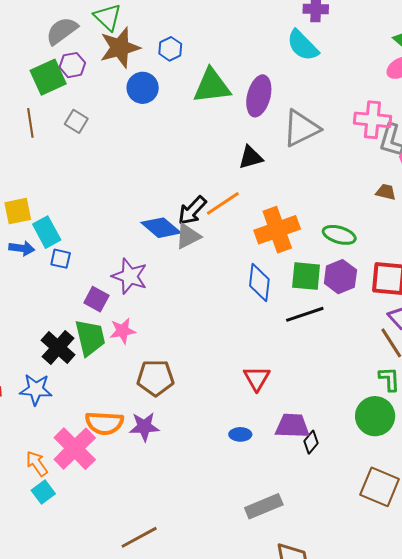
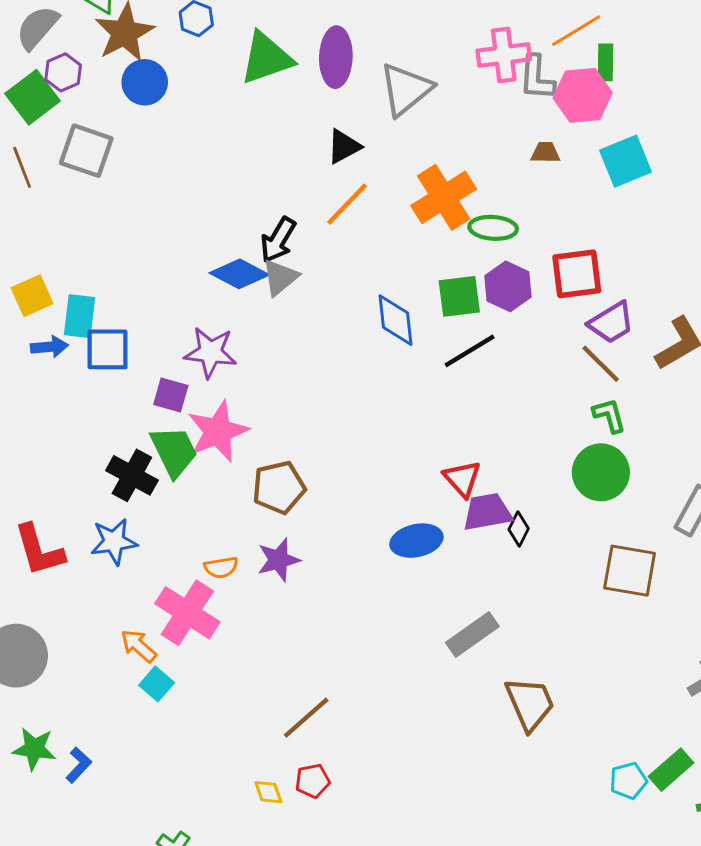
blue circle: (143, 88) -> (145, 82), moved
gray square: (76, 121) -> (86, 151), size x1.6
orange line: (223, 203) -> (347, 204), moved
orange cross: (277, 230) -> (444, 197), moved
cyan rectangle: (47, 232) -> (80, 316), turned 48
blue square: (61, 259) -> (107, 349), size x1.6
pink star: (123, 331) -> (218, 431), size x1.6
red triangle: (257, 378) -> (462, 479), moved
orange semicircle: (104, 423) -> (221, 567), size x0.6
blue ellipse: (240, 434) -> (416, 541), size x1.6

